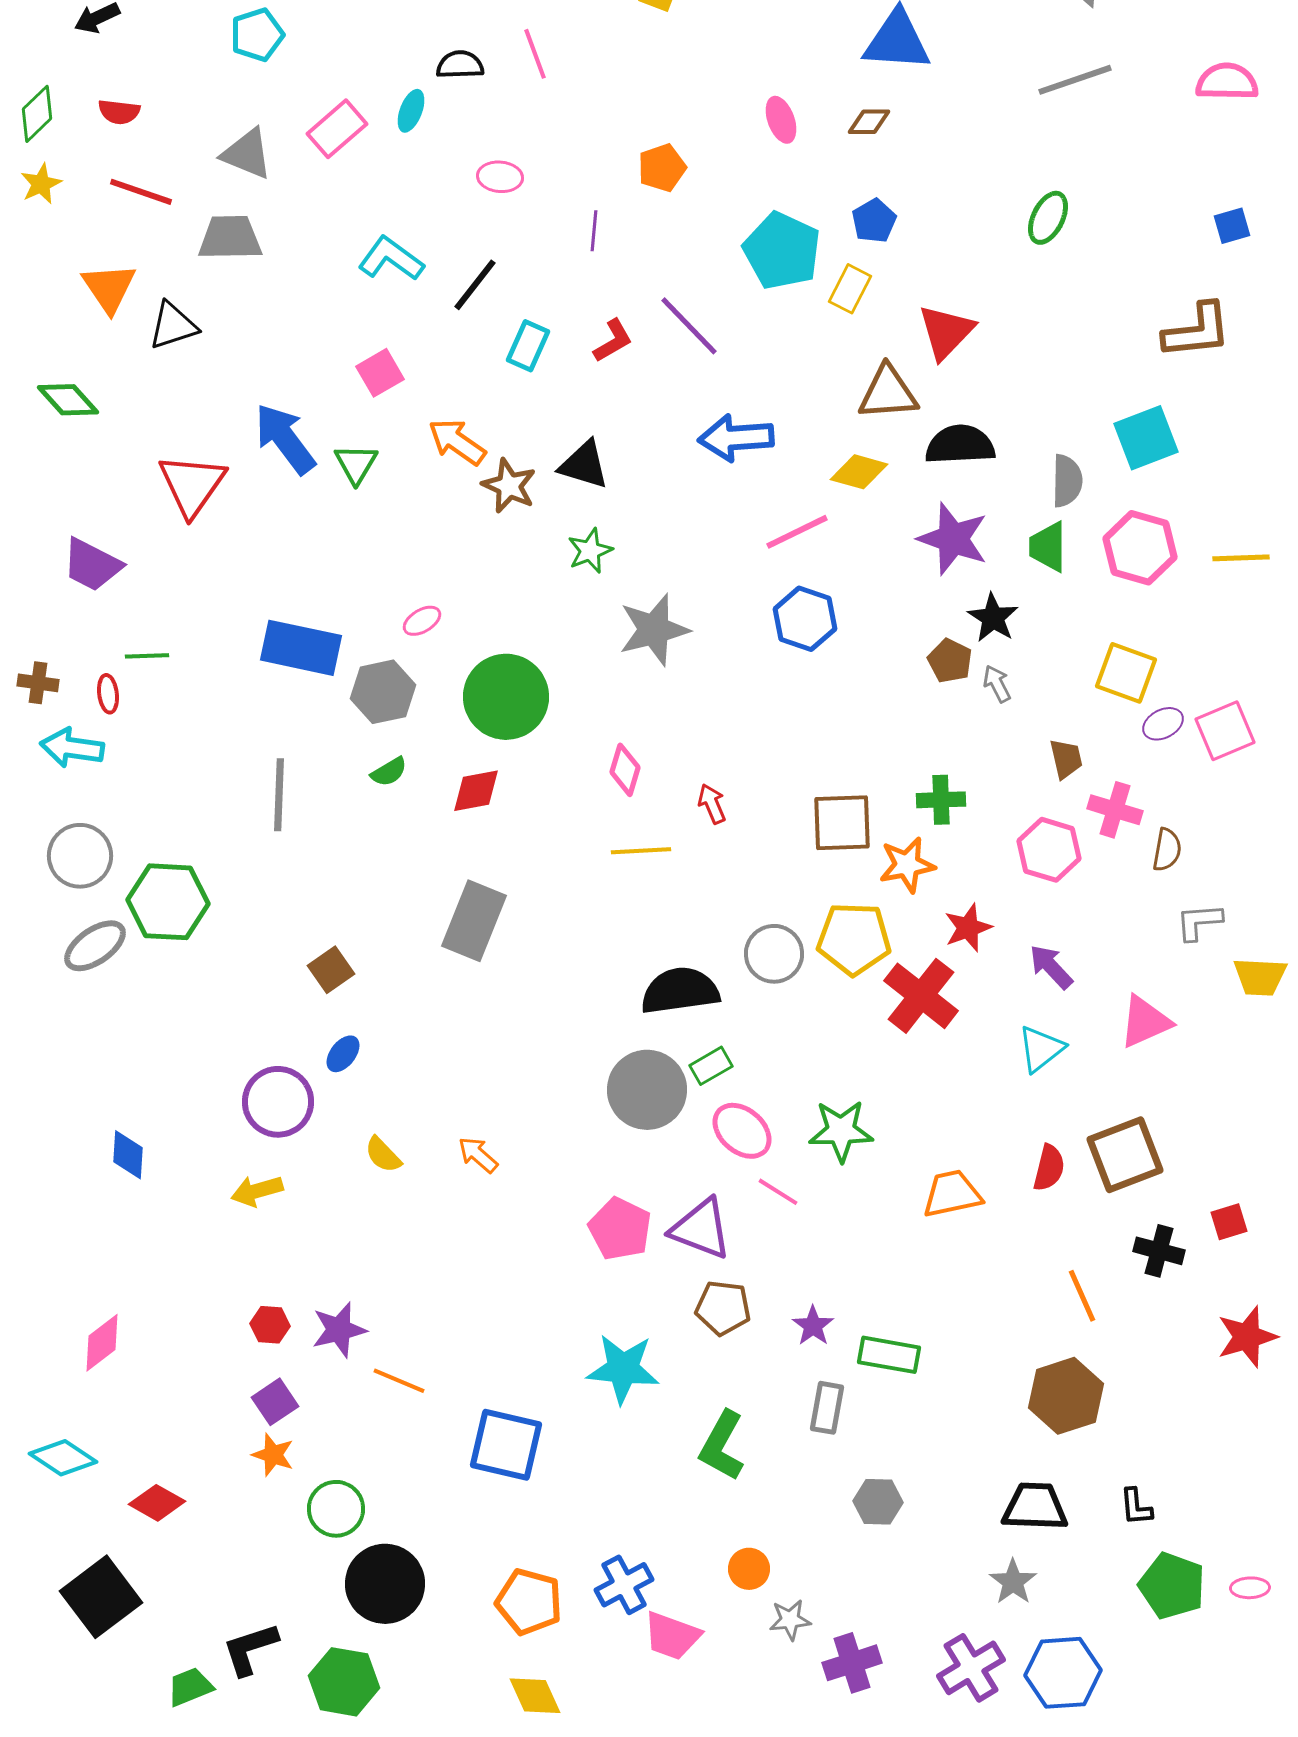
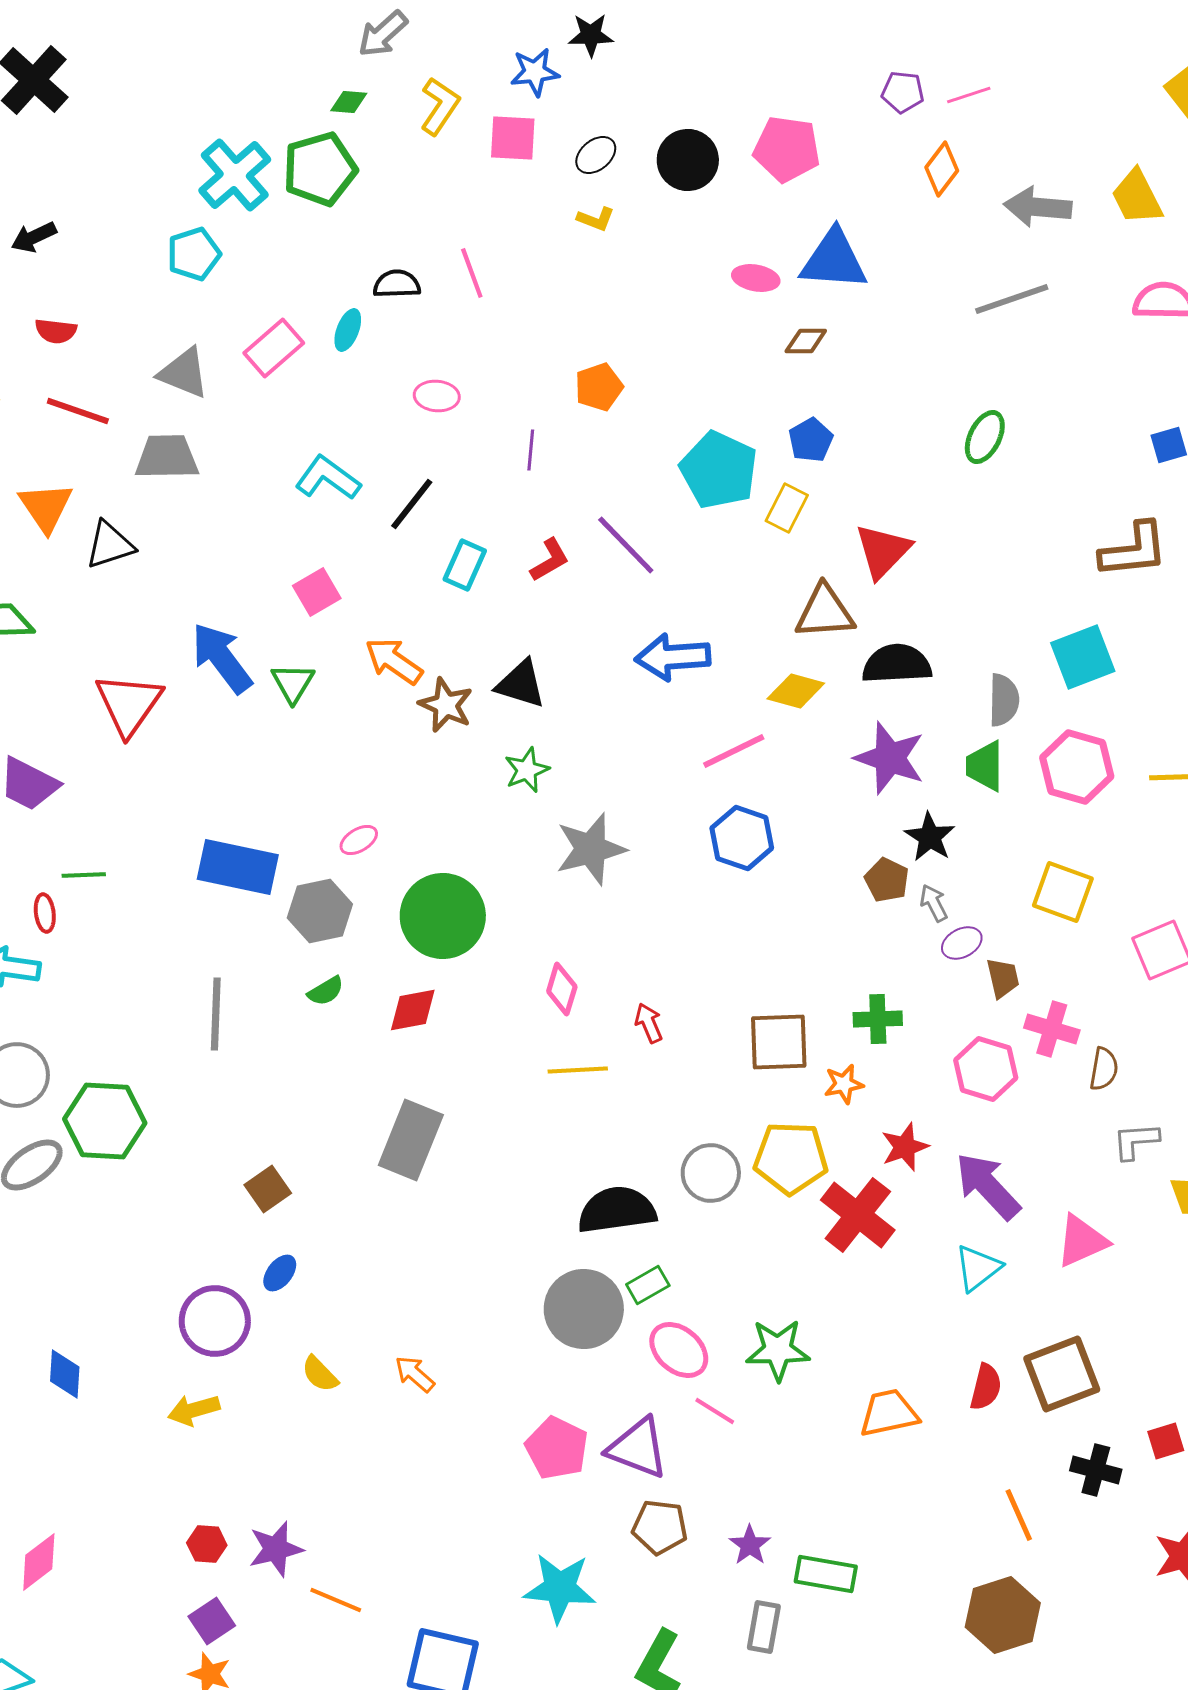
pink ellipse: (781, 120) -> (756, 278), moved, turned -60
purple ellipse: (1163, 724) -> (962, 943), moved
orange star: (907, 865) -> (844, 1084), size x0.7
purple arrow: (1051, 967) -> (988, 1186), size x1.5

